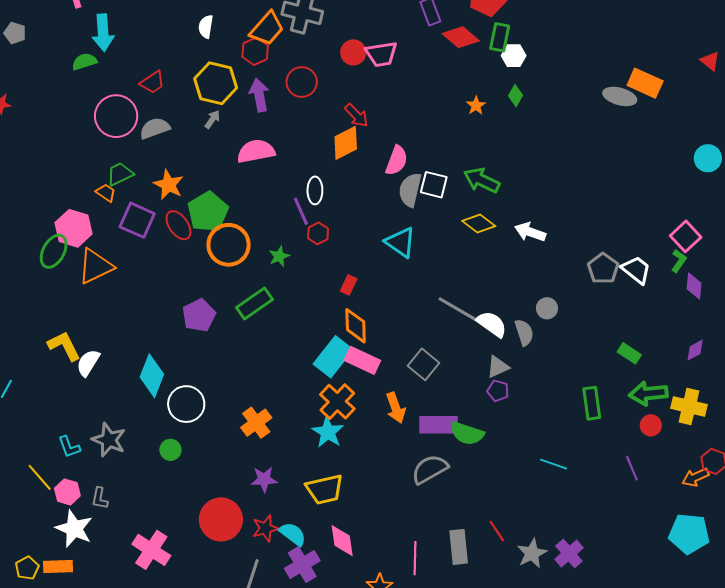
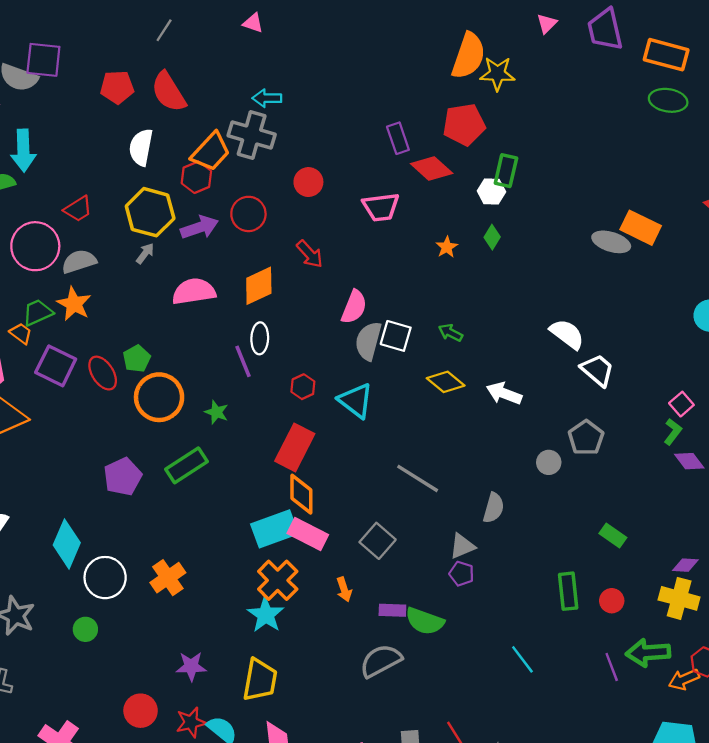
white semicircle: (206, 27) -> (141, 147), size x1.4
green rectangle: (500, 37) -> (506, 171), moved
pink trapezoid: (381, 54) -> (381, 207), moved
purple arrow: (259, 95) -> (200, 227), turned 80
orange diamond: (346, 143) -> (259, 286), moved
green arrow: (482, 180) -> (450, 333), size x0.6
orange star: (168, 185) -> (74, 304), moved
green pentagon: (208, 212) -> (137, 359), size x0.6
red hexagon: (318, 233) -> (303, 387), moved
pink square: (686, 236) -> (681, 404), size x0.7
green star: (279, 256) -> (216, 412), turned -30
white trapezoid: (636, 270) -> (597, 370), moved
red rectangle: (349, 285) -> (295, 447), size x2.0
purple diamond: (694, 286) -> (689, 461), turned -44
gray circle: (547, 308) -> (549, 462), moved
white semicircle: (492, 324) -> (567, 334), moved
gray semicircle: (524, 332) -> (494, 508), turned 32
purple diamond: (695, 350) -> (685, 565), moved, turned 30
cyan rectangle: (333, 357) -> (274, 529), turned 30
green arrow: (648, 393) -> (648, 653), moved
orange arrow: (396, 408) -> (344, 589), size x0.7
orange cross: (256, 423) -> (168, 578), moved
purple rectangle: (439, 425) -> (392, 610), size x0.6
red circle: (651, 425) -> (612, 601), moved
cyan line: (554, 464) -> (522, 659), turned 32
yellow trapezoid: (325, 489) -> (260, 680), turned -69
red circle: (221, 519) -> (141, 711), size x0.7

